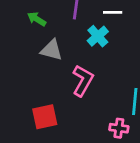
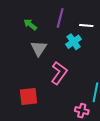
gray triangle: (52, 50) -> (39, 48), turned 42

